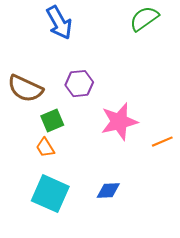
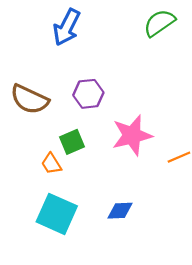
blue arrow: (59, 23) -> (67, 27), turned 56
green square: (52, 121) -> (72, 142), moved

